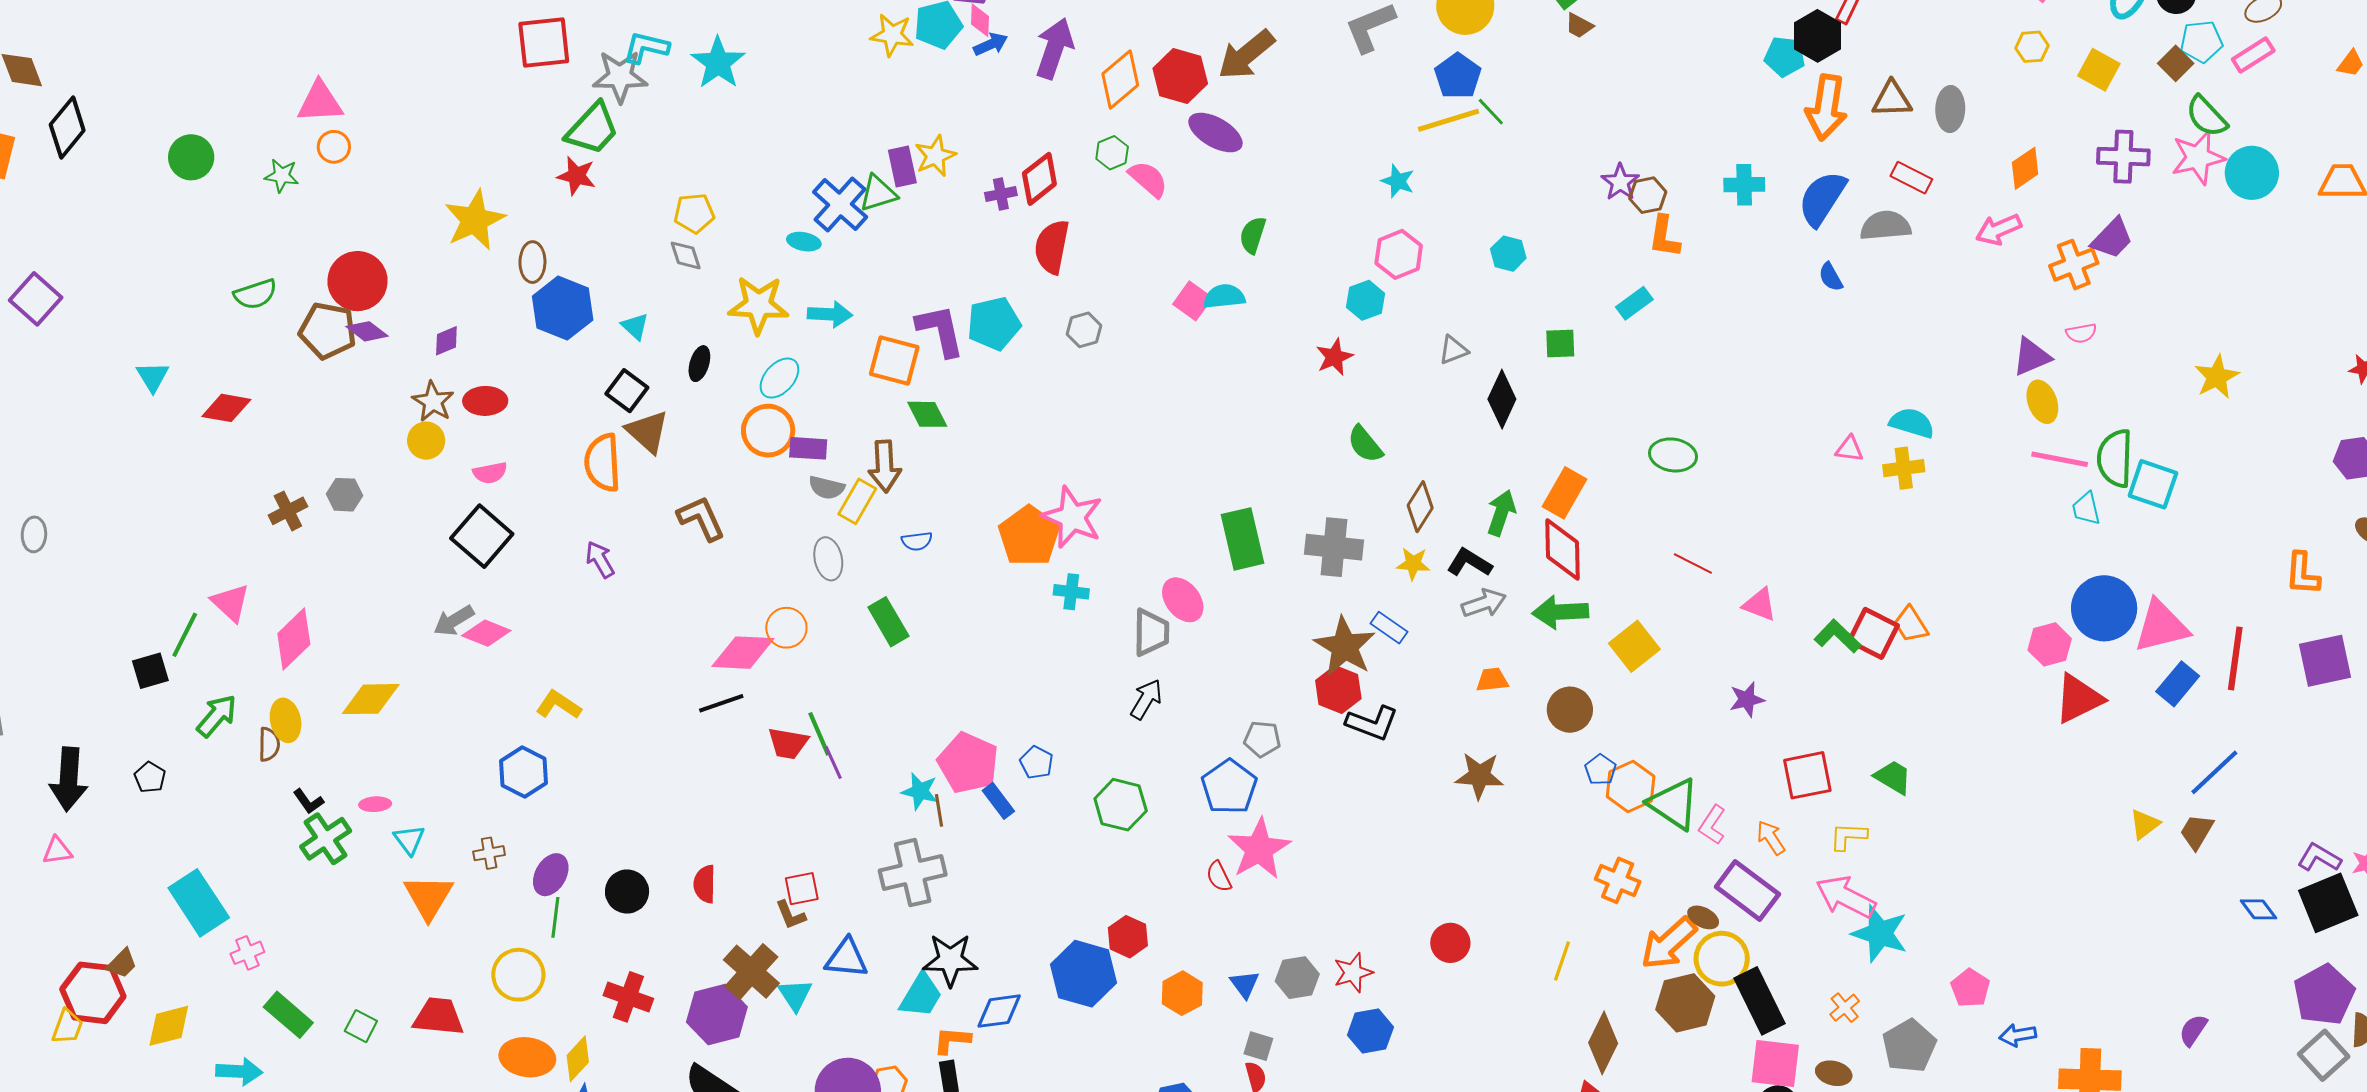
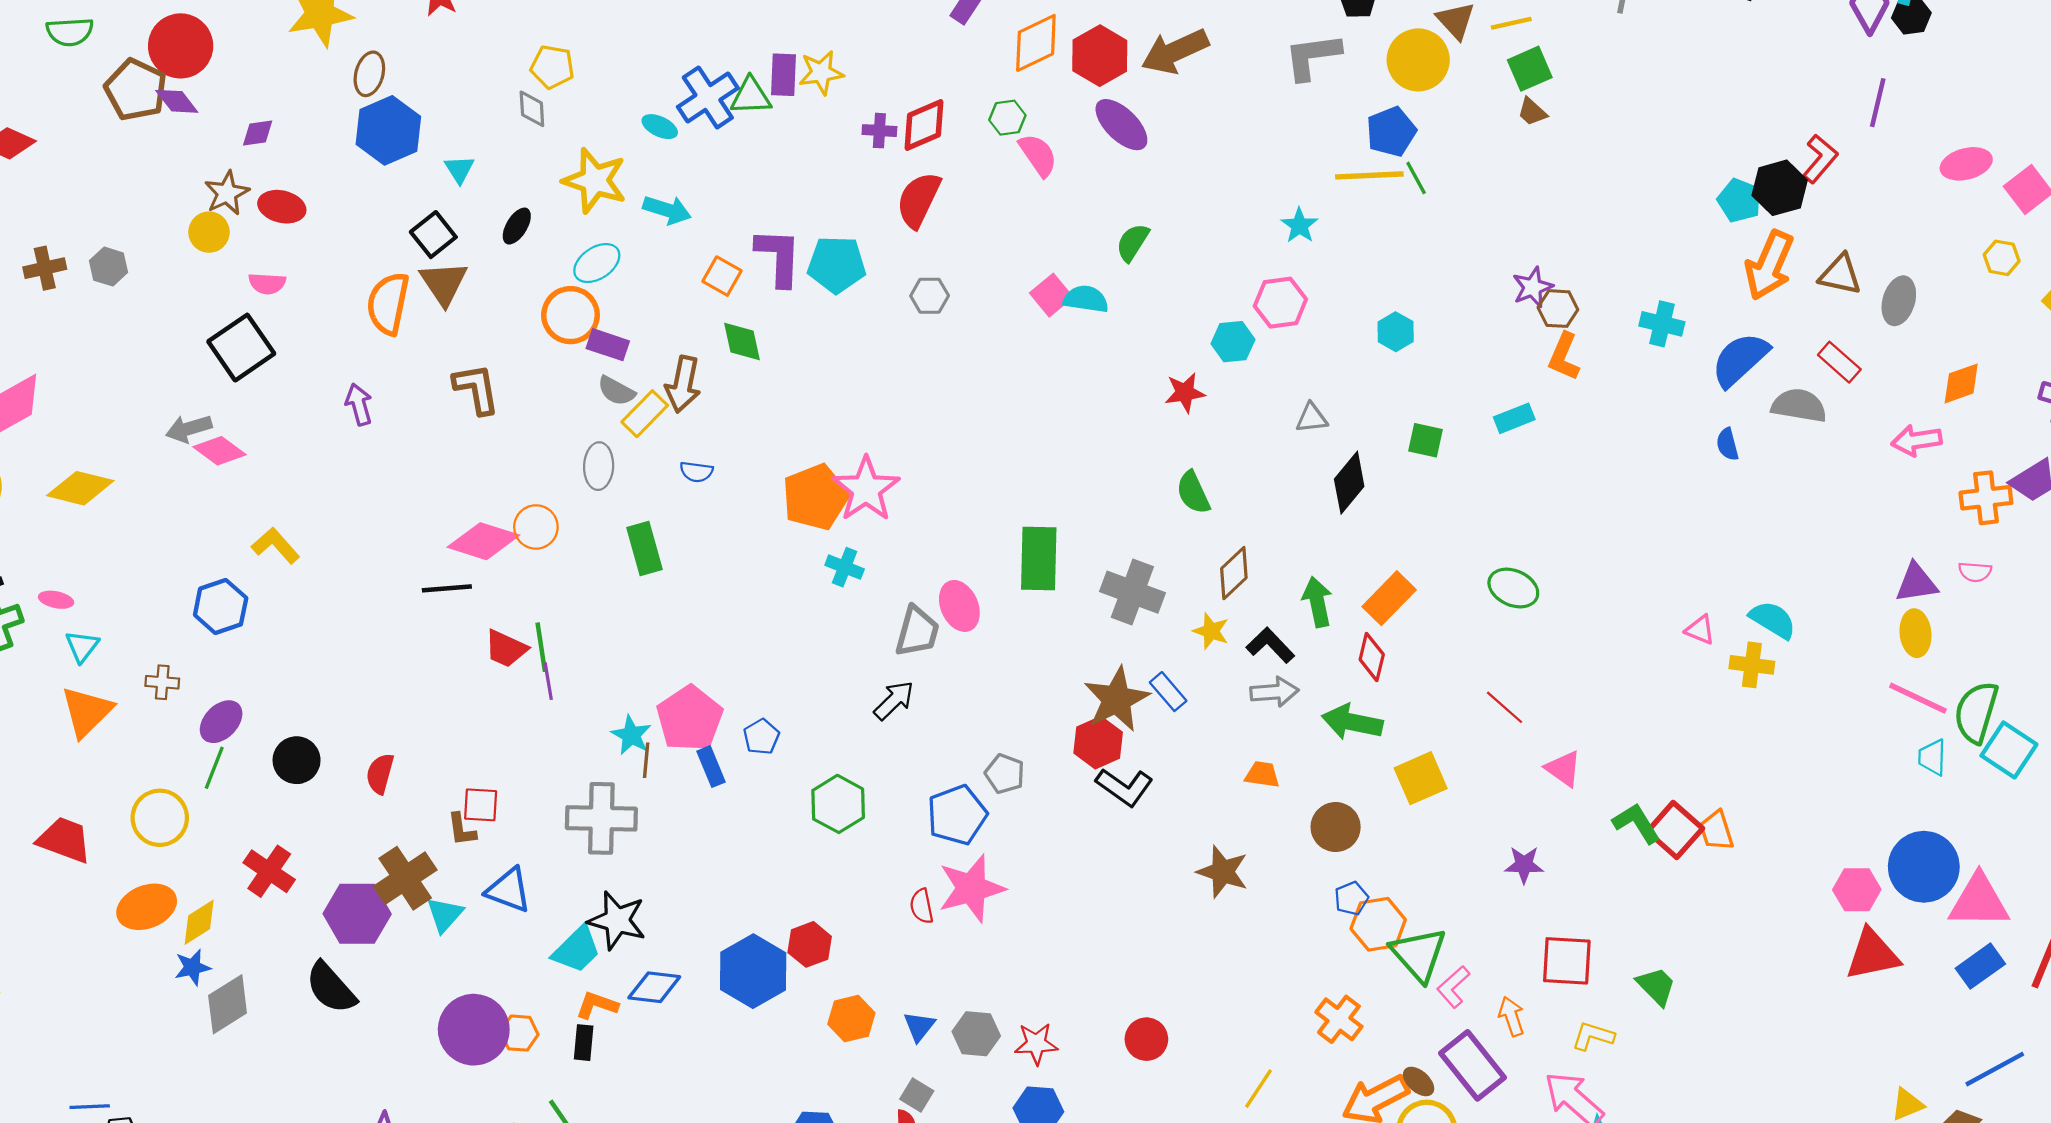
orange square: (894, 361) -> (722, 276), size x0.7
green arrow: (1501, 513) -> (1317, 602), turned -45
red diamond: (1563, 549) -> (1372, 657), size x0.7
orange ellipse: (527, 1057) -> (147, 907), turned -44

